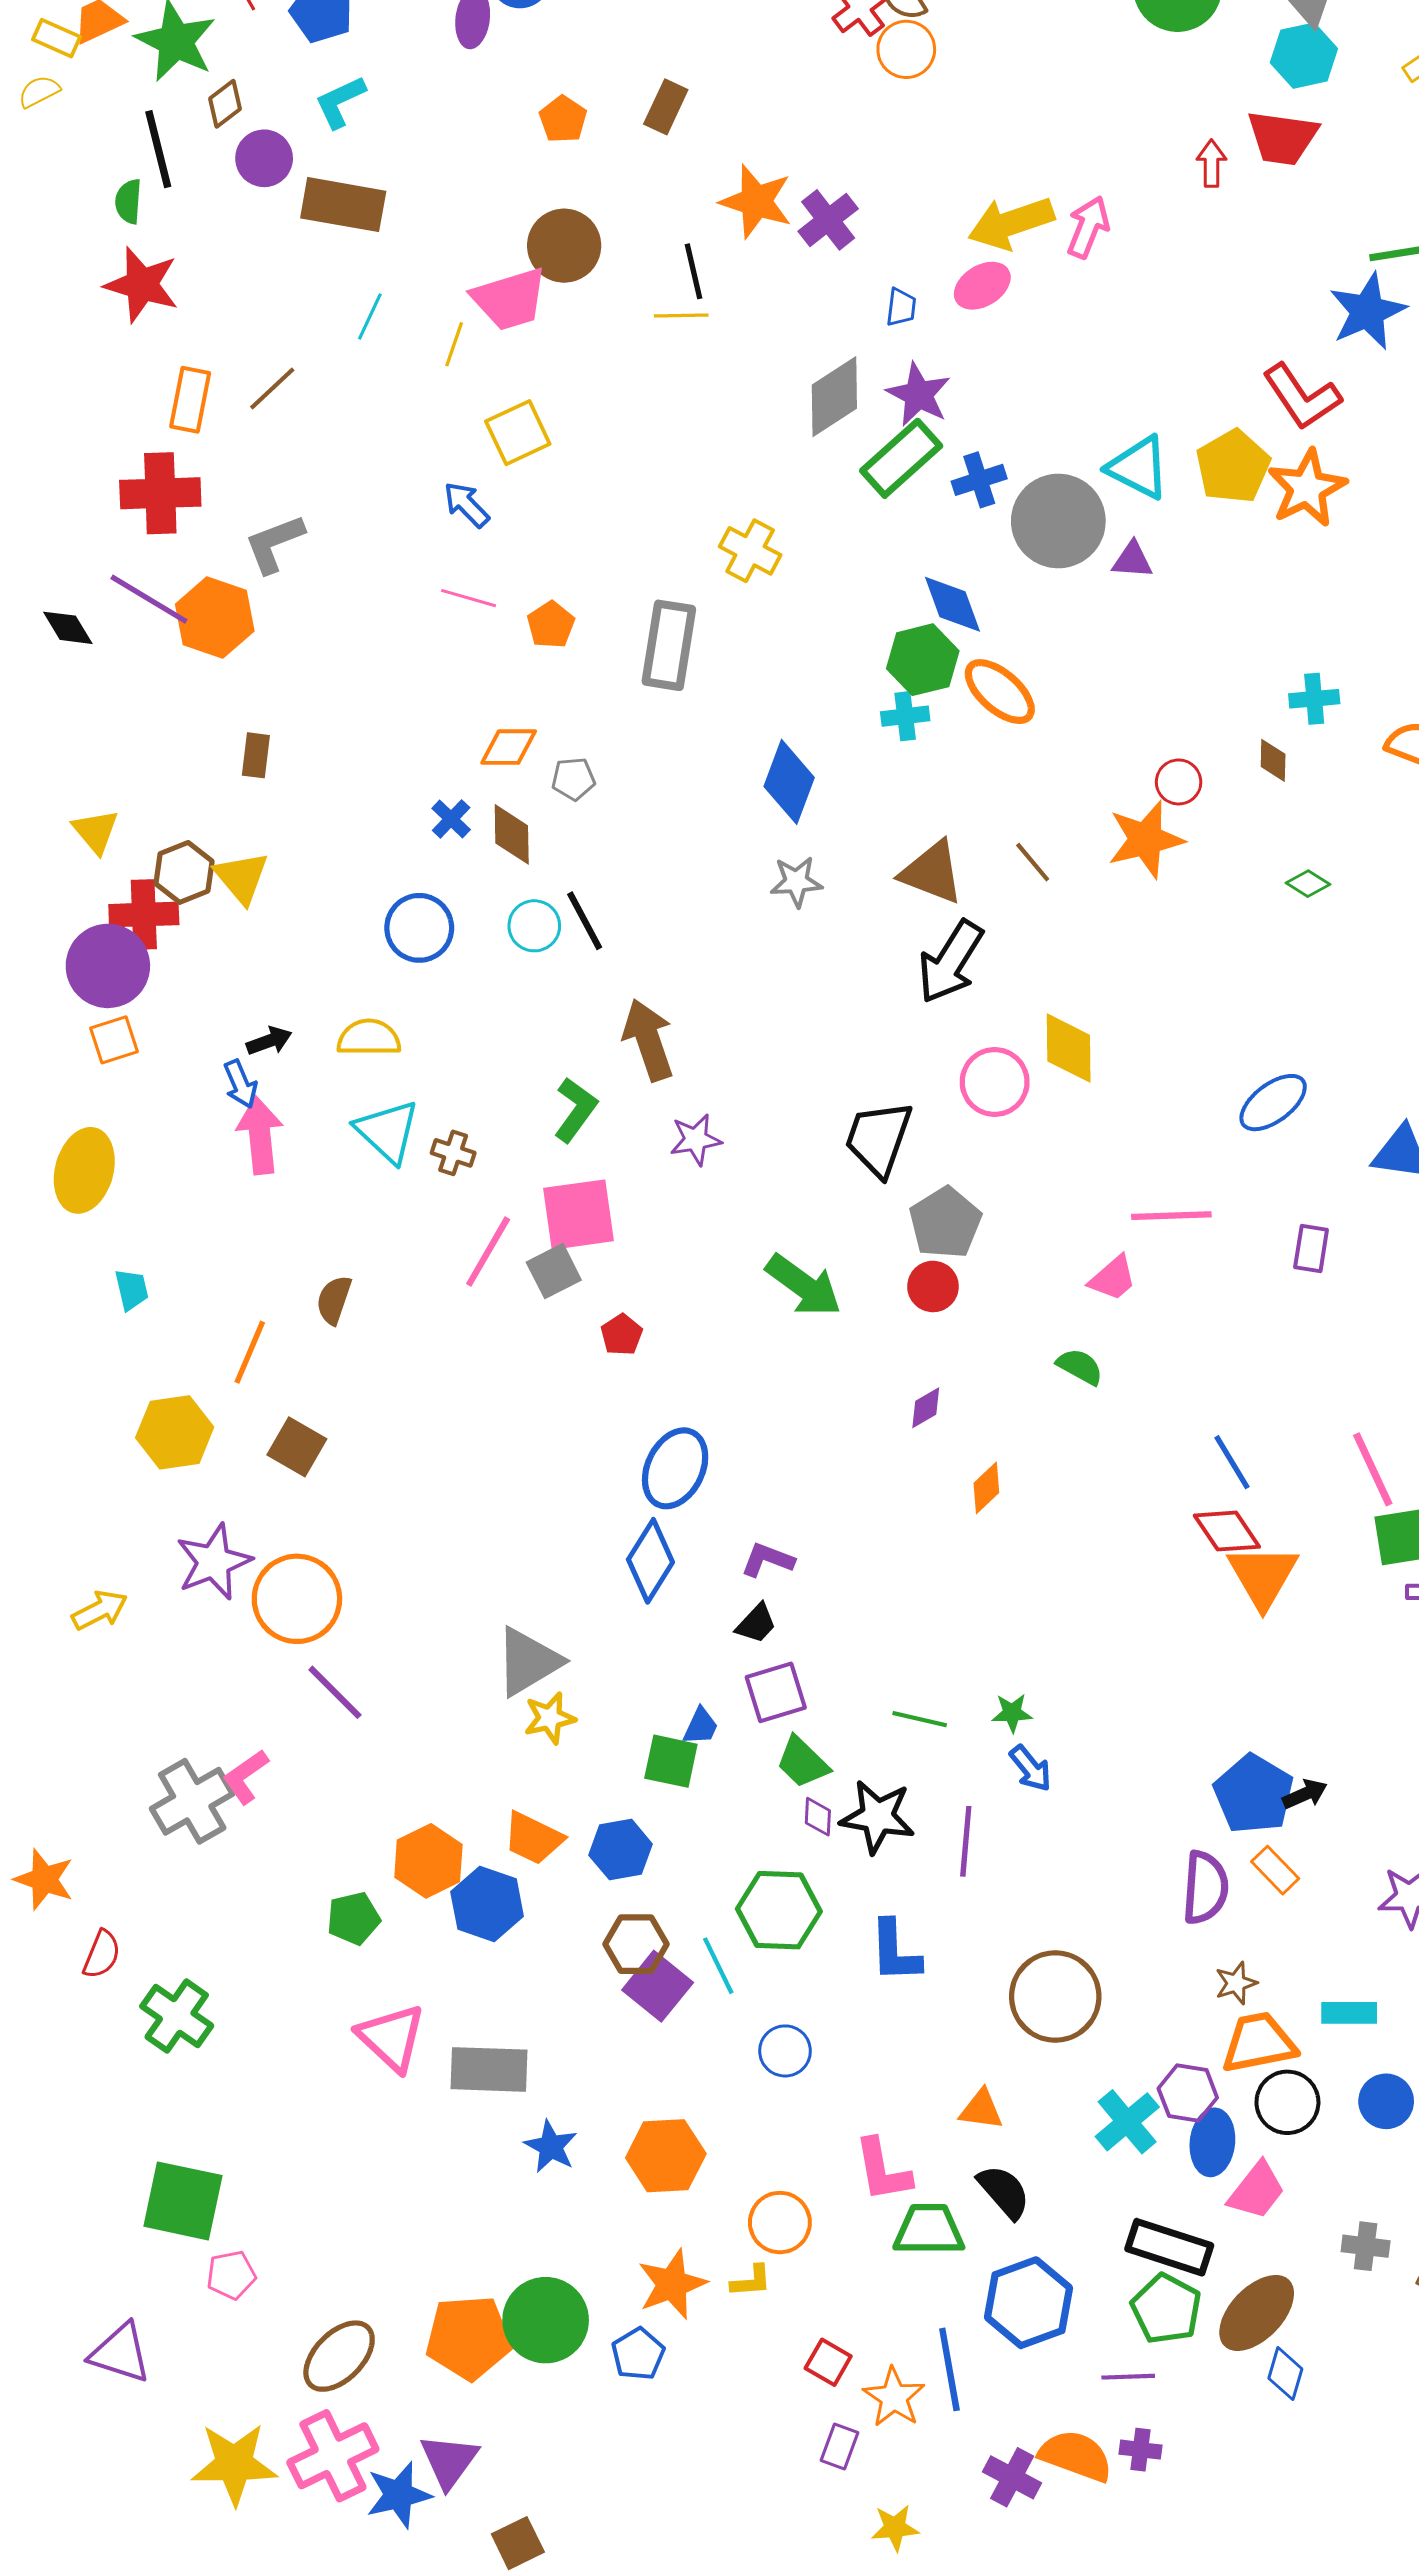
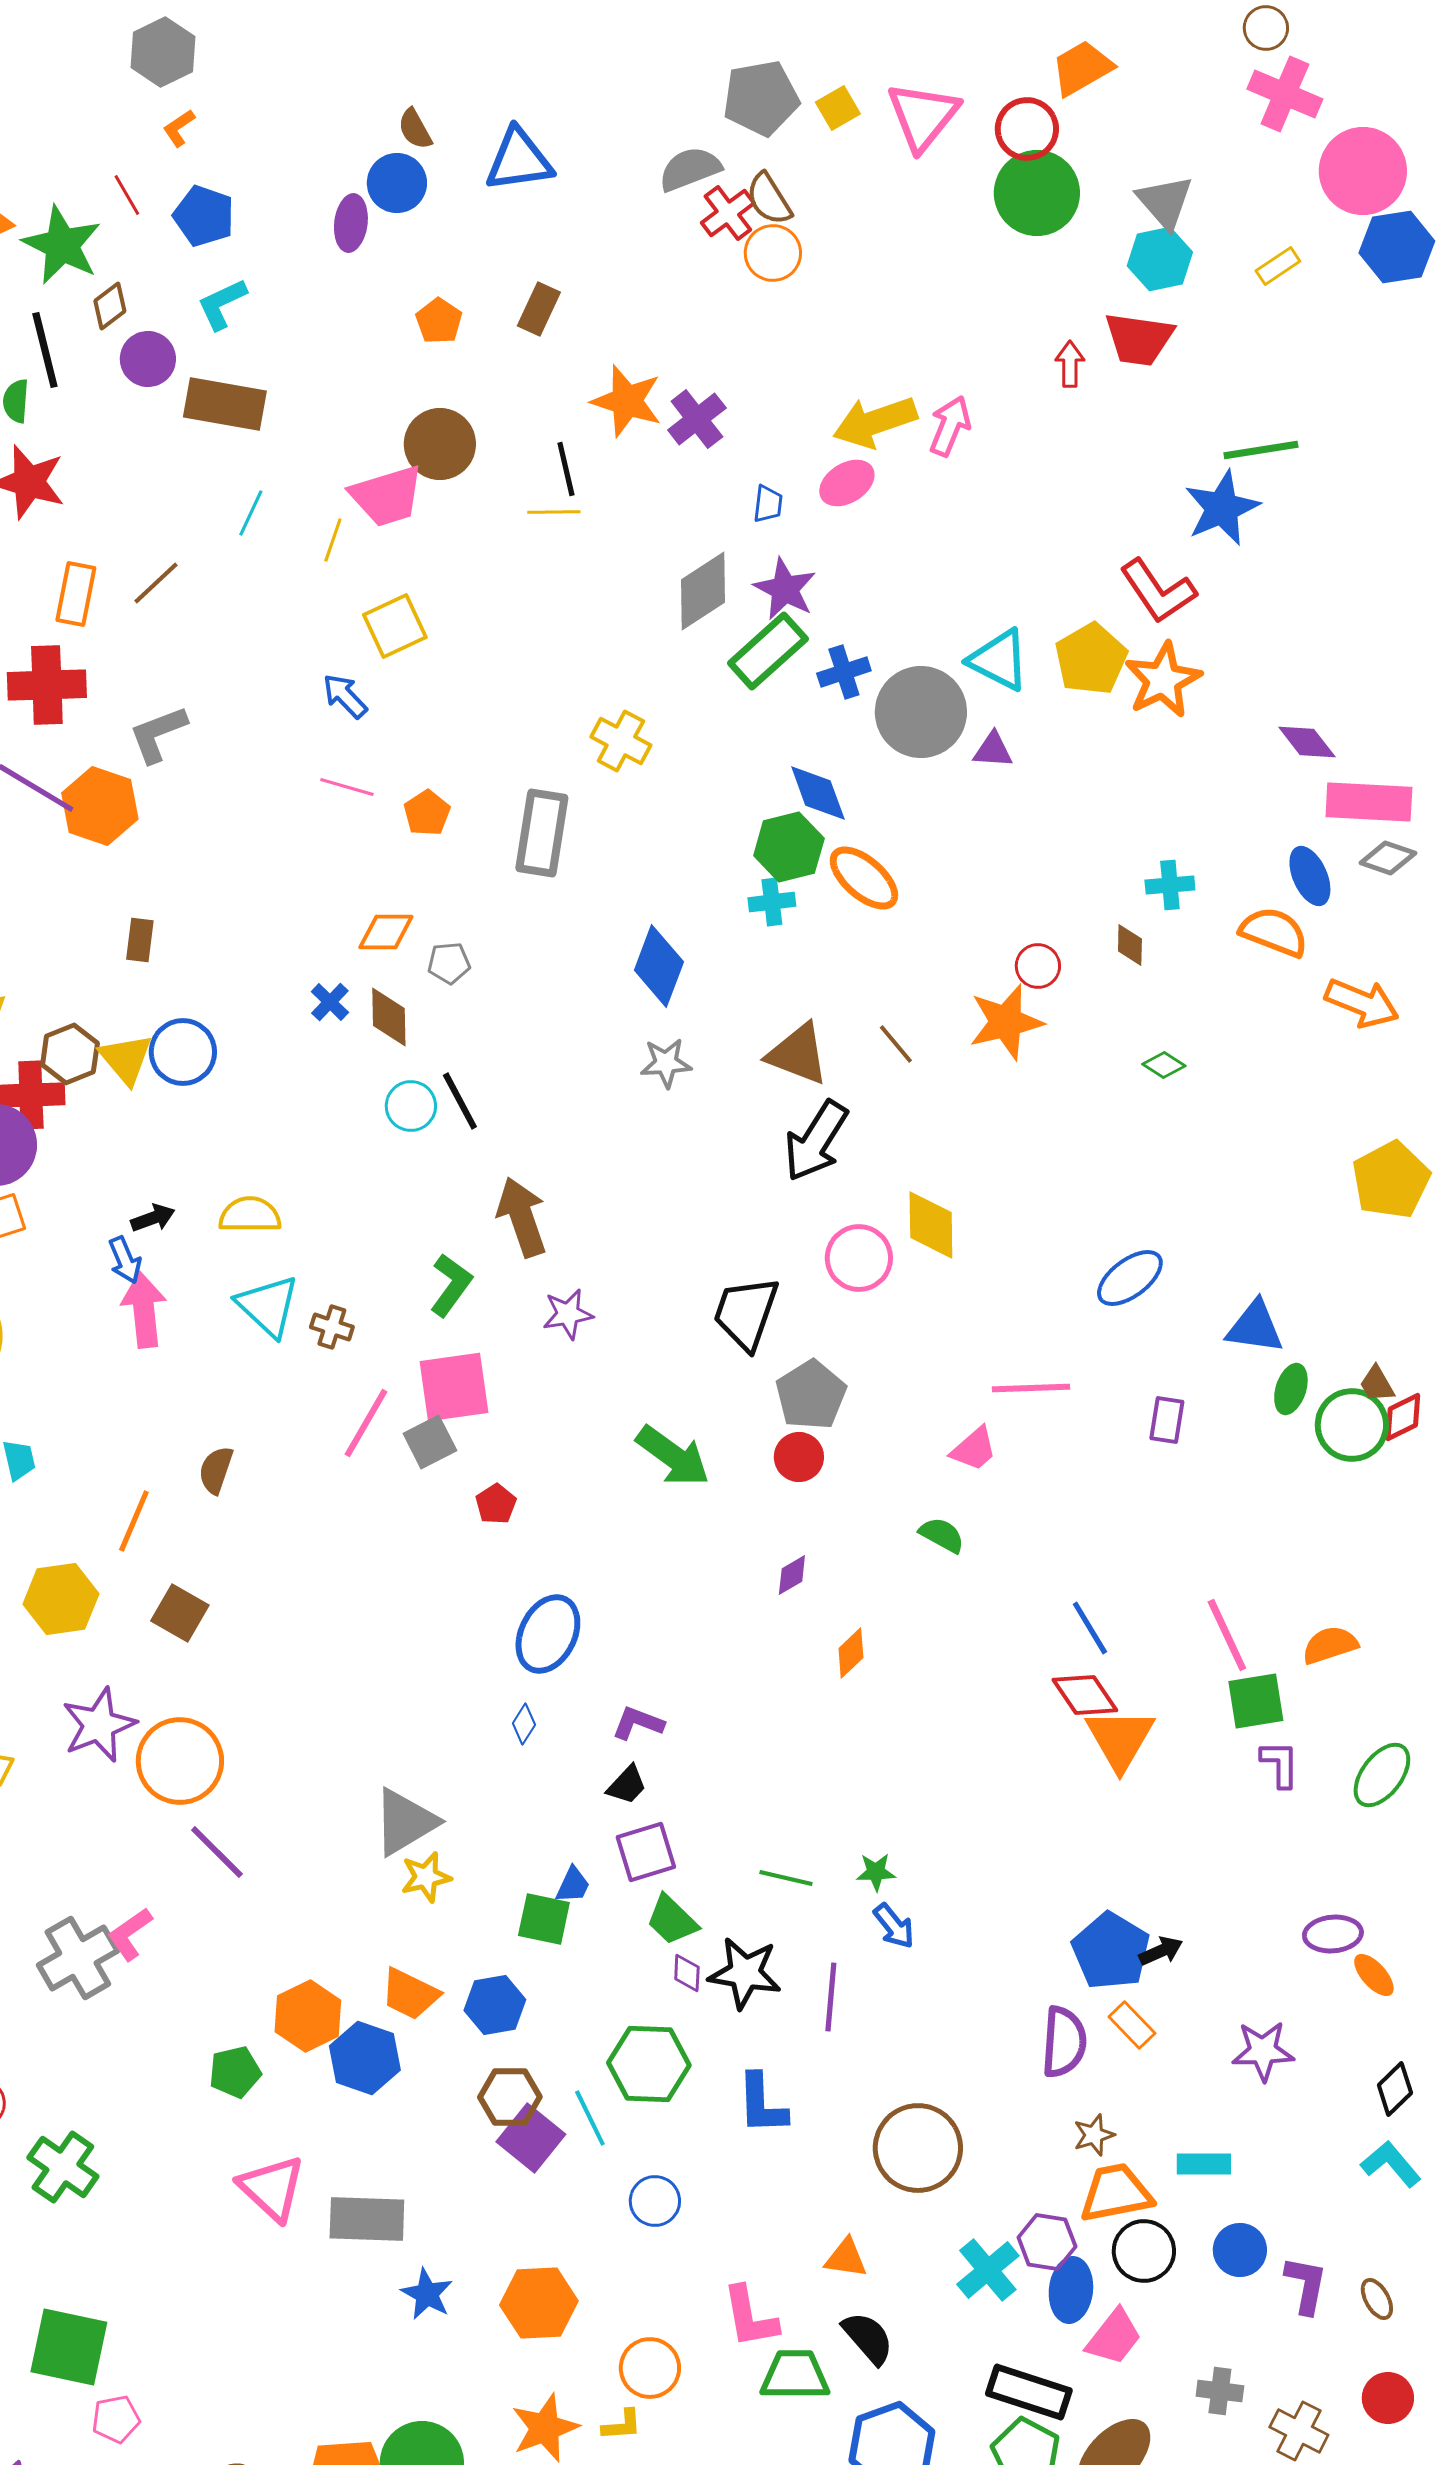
blue circle: (419, 928) -> (183, 1052), moved
blue diamond: (650, 1561) -> (524, 1724), size x0.5

